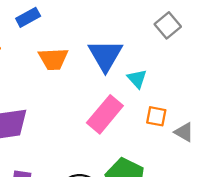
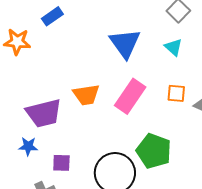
orange trapezoid: (53, 59) -> (86, 95), moved
cyan triangle: (137, 79) -> (173, 47), moved

